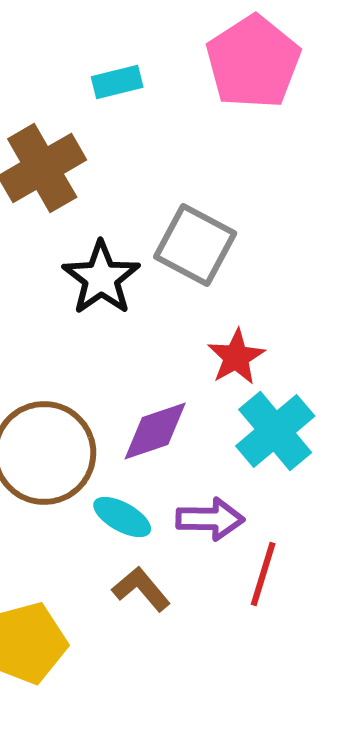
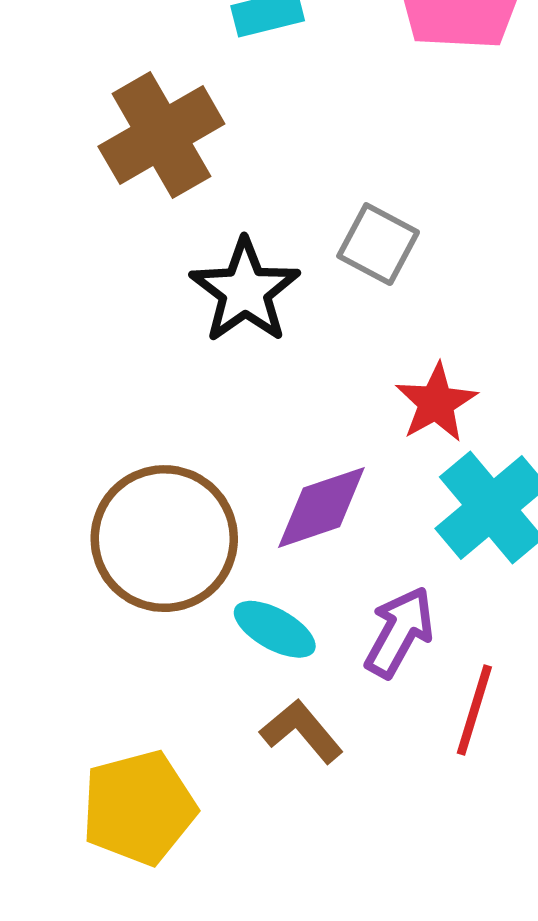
gray square: (195, 245) -> (378, 244), size x0.7
purple arrow: (210, 519) -> (399, 632), turned -62

